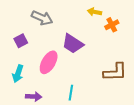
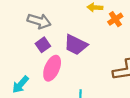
purple square: (21, 41) -> (43, 45), moved
cyan arrow: (18, 74) -> (20, 85), turned 30

